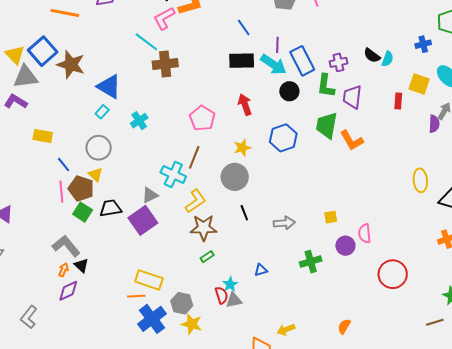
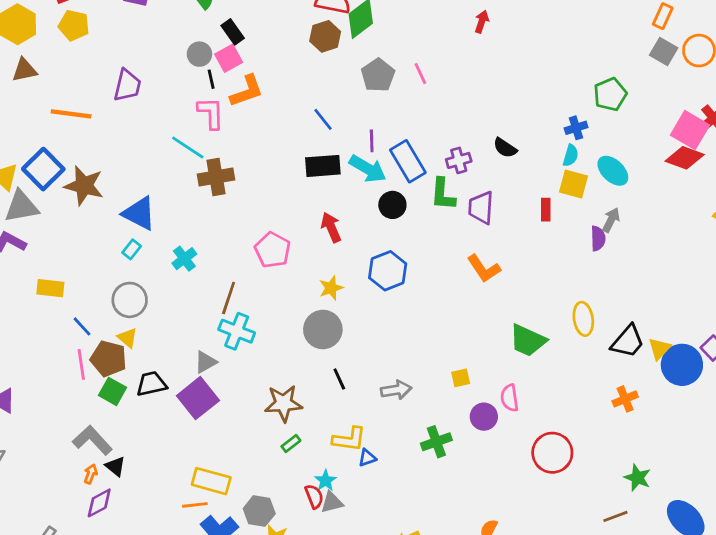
pink L-shape: (164, 18) -> (211, 113), turned 120
cyan semicircle: (388, 59) -> (571, 155), moved
green trapezoid: (327, 125) -> (528, 340), moved, turned -72
brown line: (194, 157) -> (229, 298), moved
yellow L-shape: (196, 201) -> (349, 439), moved, turned 45

